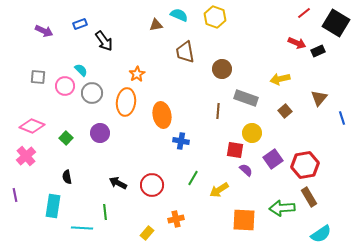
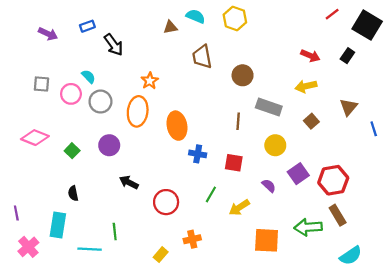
red arrow: (297, 43) -> (310, 56), moved
black rectangle: (318, 51) -> (347, 56), turned -32
red square: (235, 150) -> (234, 163), moved
pink cross: (26, 156) -> (28, 247), moved
black arrow: (118, 183) -> (129, 182), moved

